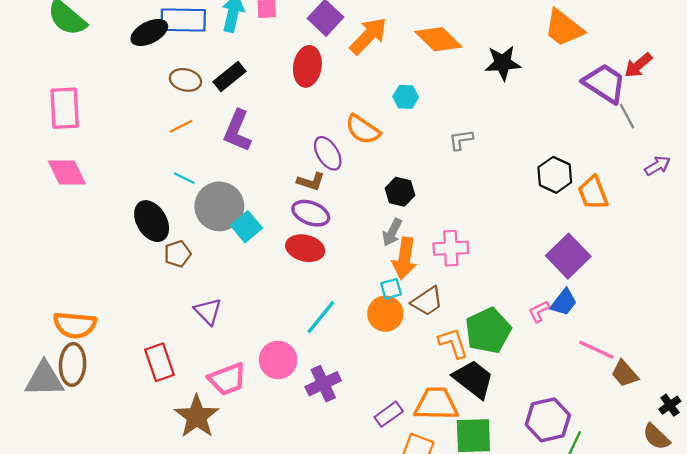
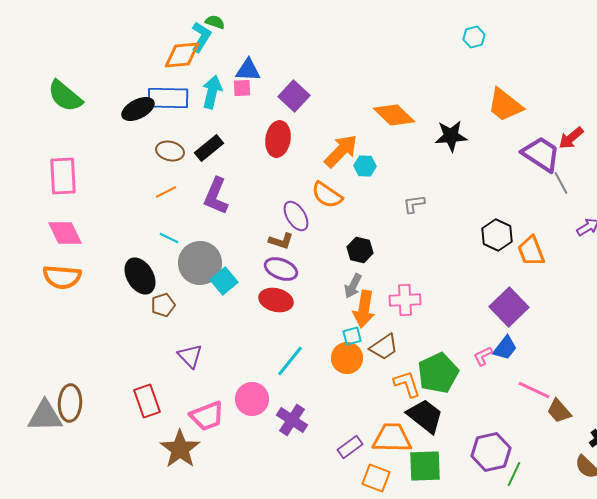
orange arrow: (368, 36) -> (341, 151), moved
orange semicircle: (75, 325) -> (62, 277), moved
purple cross: (323, 384) -> (292, 420), turned -32

